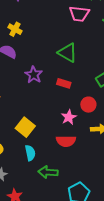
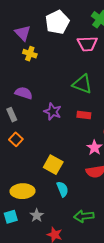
yellow cross: (15, 29) -> (30, 54), moved
green arrow: (48, 172) -> (84, 216), moved

